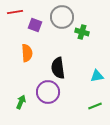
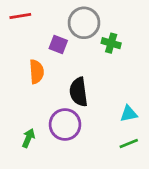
purple square: (35, 25) -> (58, 44), moved
cyan triangle: (97, 76) -> (129, 114), moved

